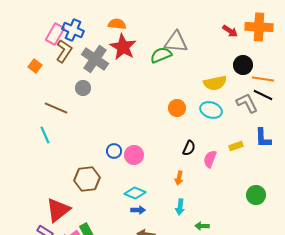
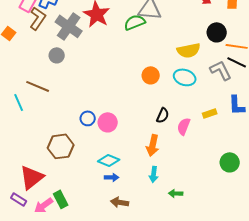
brown line: (56, 108) -> (38, 86), moved
orange arrow: (179, 178) -> (153, 145), size x1.5

